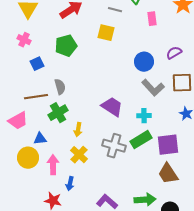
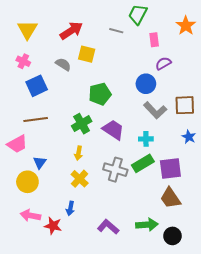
yellow square: (106, 33) -> (87, 54), moved
green pentagon: (66, 46) -> (100, 94), moved
purple semicircle: (174, 53) -> (163, 63), moved
blue square: (37, 64) -> (37, 86), size x1.5
gray semicircle: (60, 87) -> (63, 64), moved, turned -42
green cross: (58, 113) -> (82, 124), moved
blue triangle: (40, 139) -> (40, 162), turned -48
pink arrow: (53, 165) -> (31, 215), moved, turned -78

